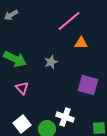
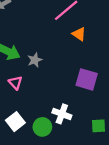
orange triangle: (81, 43) -> (79, 34), turned 32
gray star: (51, 62) -> (35, 60), moved

